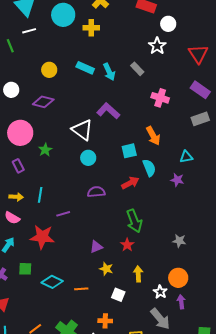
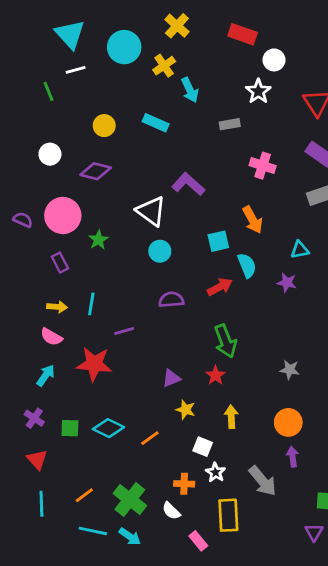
yellow cross: (91, 28) -> (164, 66), turned -35
gray rectangle: (137, 69) -> (230, 124), turned -56
cyan arrow: (109, 72) -> (190, 90), moved
green square: (25, 269) -> (70, 428), moved
orange line: (81, 289) -> (150, 438), turned -32
white star: (160, 292) -> (215, 472), moved

